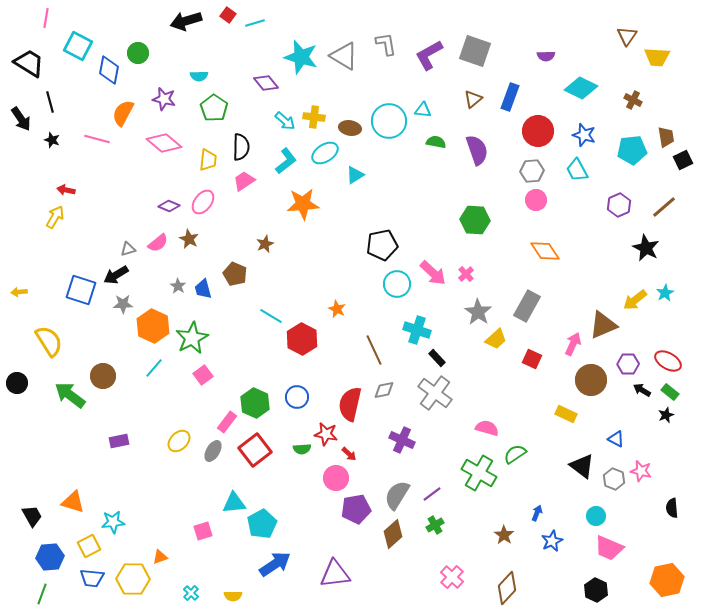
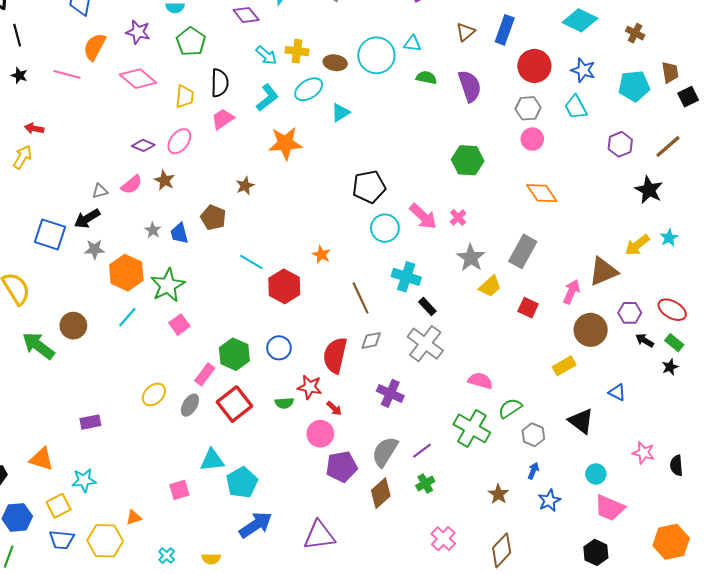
yellow rectangle: (566, 414) -> (564, 366), turned -55
purple rectangle: (119, 441) -> (90, 422), moved
pink star: (641, 471) -> (644, 453), moved
gray hexagon: (614, 479) -> (533, 435), moved

